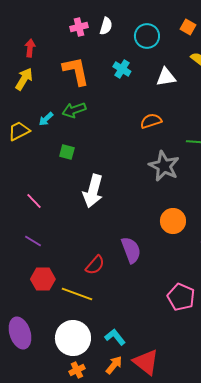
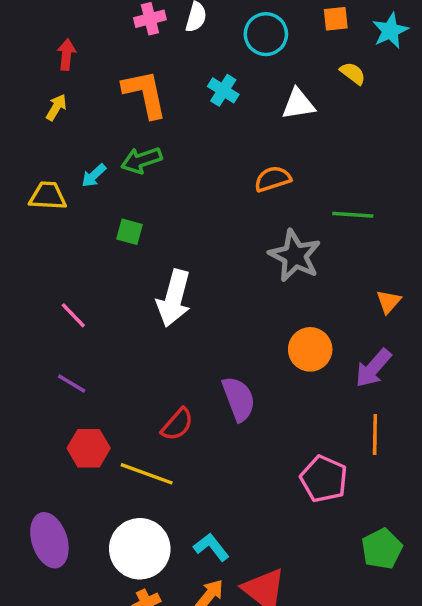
orange square: (188, 27) -> (336, 19), turned -35
yellow arrow: (24, 79) -> (56, 107), size x0.7
yellow trapezoid: (19, 131) -> (48, 196), turned 30

